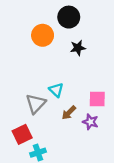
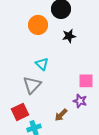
cyan triangle: (56, 90) -> (42, 64), moved
brown arrow: (69, 113) -> (61, 115), moved

